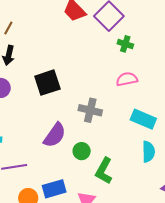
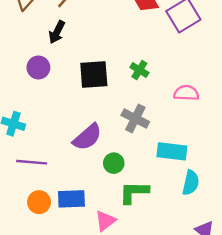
green cross: (125, 44) -> (139, 70), moved
cyan rectangle: (143, 119) -> (172, 151), moved, turned -30
green L-shape: (104, 171) -> (134, 192), turned 48

